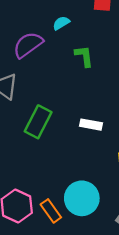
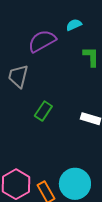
green rectangle: (38, 122) -> (43, 111), size x0.7

